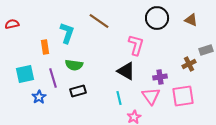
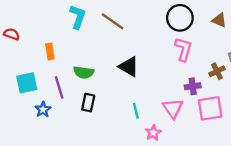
red semicircle: (12, 24) -> (12, 34), moved, turned 32
cyan L-shape: (67, 33) -> (78, 17), moved
pink L-shape: (136, 45) -> (183, 49), moved
black triangle: (126, 71) -> (129, 67), moved
purple cross: (160, 77) -> (193, 86), moved
black rectangle: (78, 91) -> (88, 103), turned -63

